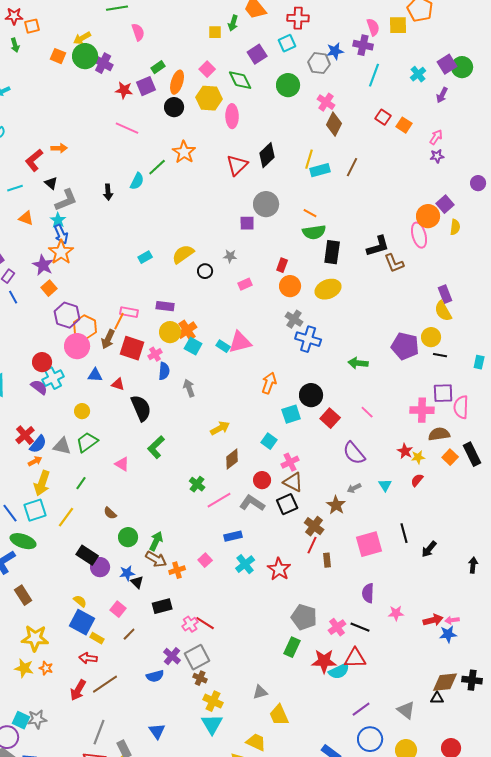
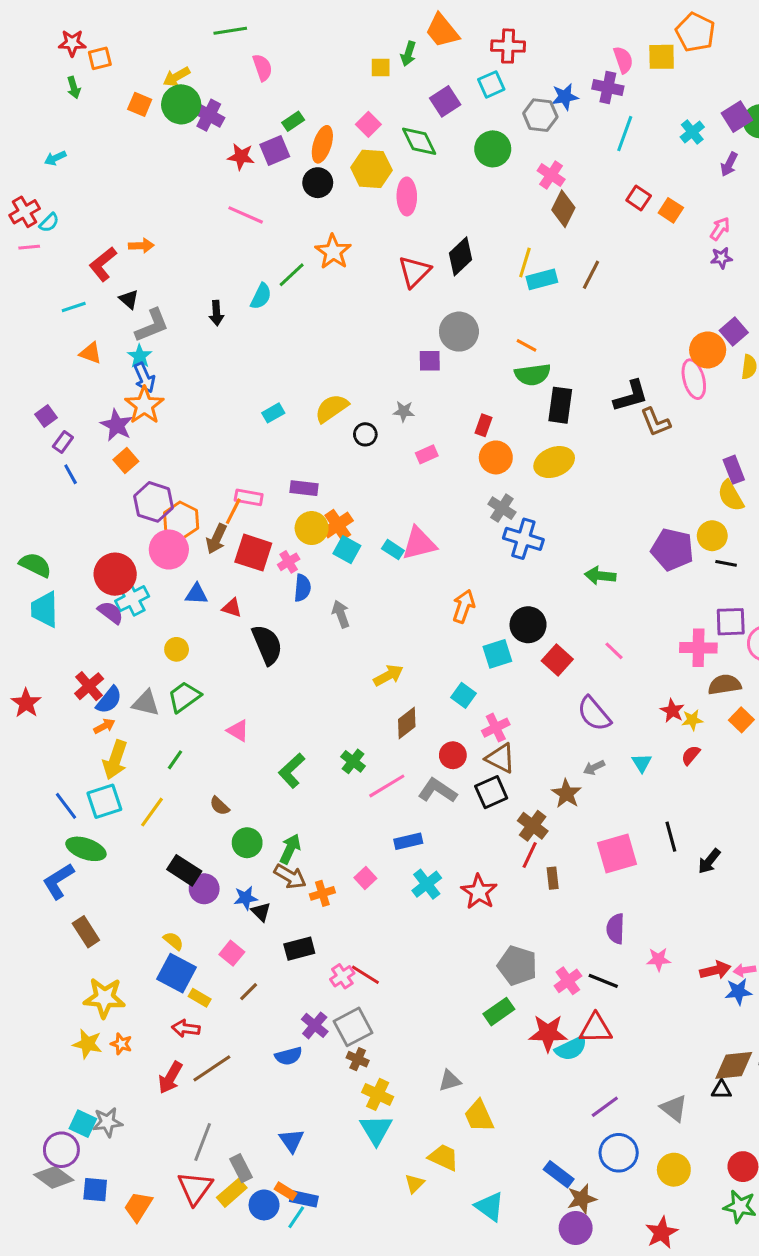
red circle: (42, 362) -> (115, 574), size x1.4
green L-shape: (156, 447) -> (292, 771), moved
green rectangle: (292, 647) -> (499, 1012), turned 30

